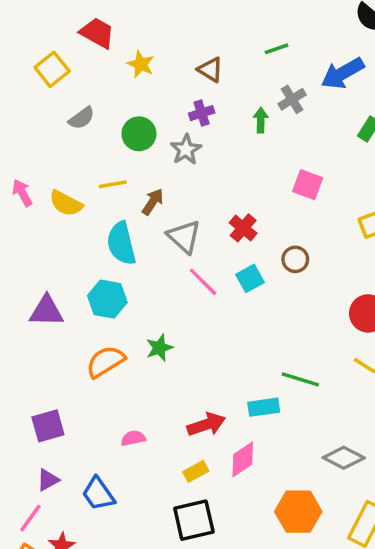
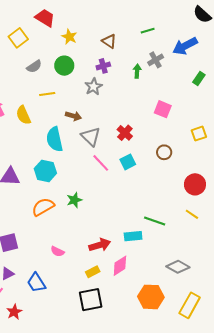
green circle: (139, 134) -> (64, 66), moved
yellow line: (113, 184) -> (47, 94), moved
brown arrow: (153, 202) -> (73, 116), turned 70
yellow semicircle: (66, 203) -> (23, 115), turned 36
brown circle: (295, 259) -> (164, 152), moved
pink semicircle: (133, 438) -> (57, 251), turned -144

